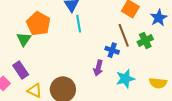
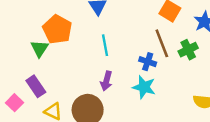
cyan line: (79, 24) -> (105, 45), moved
purple arrow: (98, 68) -> (106, 81), moved
cyan star: (125, 79) -> (144, 87), moved, turned 30

